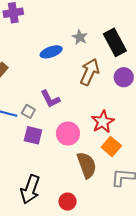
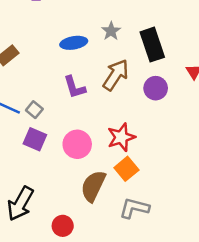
purple L-shape: (50, 99) -> (75, 87), moved
brown semicircle: (87, 165) -> (93, 186), turned -144

